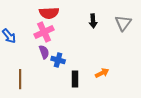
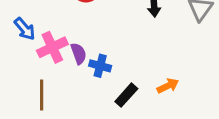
pink cross: (44, 32) -> (52, 47), moved
black rectangle: (75, 79) -> (126, 95), turned 42

